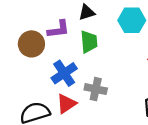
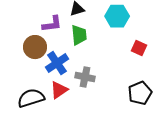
brown circle: (31, 44) -> (35, 47), moved

